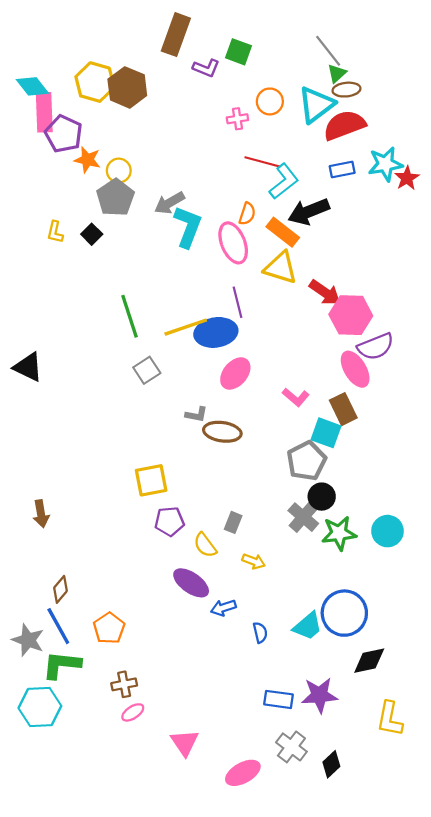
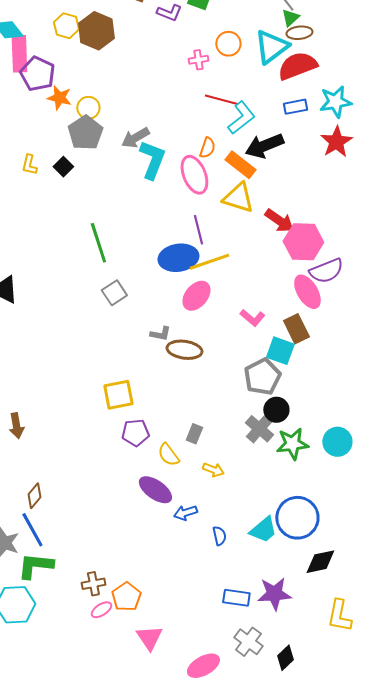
yellow hexagon: (95, 82) -> (66, 26), size x0.7
red star: (407, 178) -> (336, 142), moved, size x1.4
yellow line: (186, 327) -> (209, 262), moved
orange pentagon: (109, 628) -> (126, 597), moved

